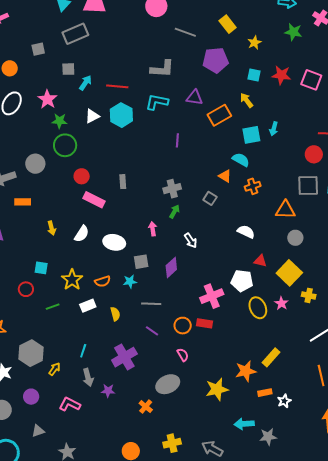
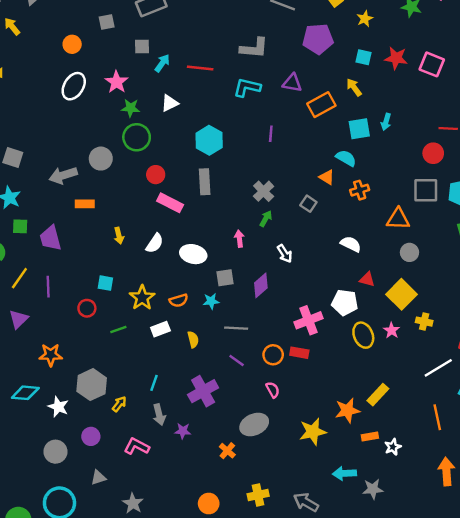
cyan hexagon: (121, 115) -> (209, 140), moved
gray rectangle: (123, 182) -> (205, 182), size x1.5
gray cross: (172, 189) -> (264, 191), turned -30

